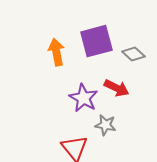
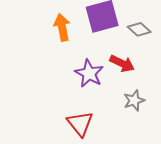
gray star: (105, 125) -> (134, 100), moved, turned -30

